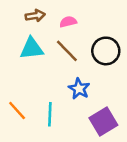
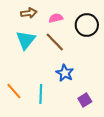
cyan triangle: (32, 48) -> (26, 40), turned -45
black circle: (106, 51) -> (87, 25), moved
purple square: (103, 121) -> (85, 100), size x0.6

